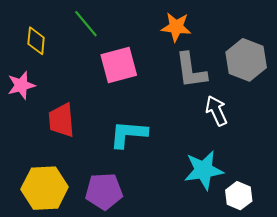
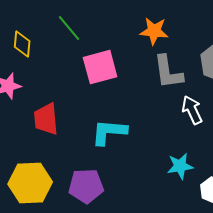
cyan star: (204, 170) -> (180, 166), size x0.7

